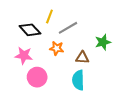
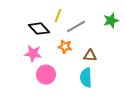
green star: (103, 42) -> (111, 21), moved

